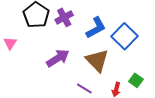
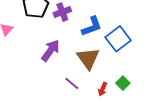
purple arrow: (58, 58) -> (50, 51), turned -30

